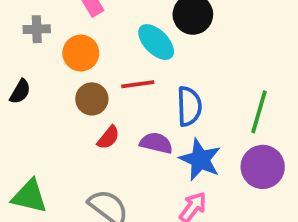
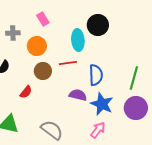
cyan ellipse: (156, 42) -> (78, 40), turned 40
red semicircle: (108, 138) -> (26, 92), moved

